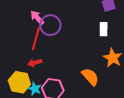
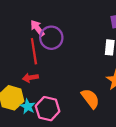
red line: (36, 39) -> (34, 51), turned -30

